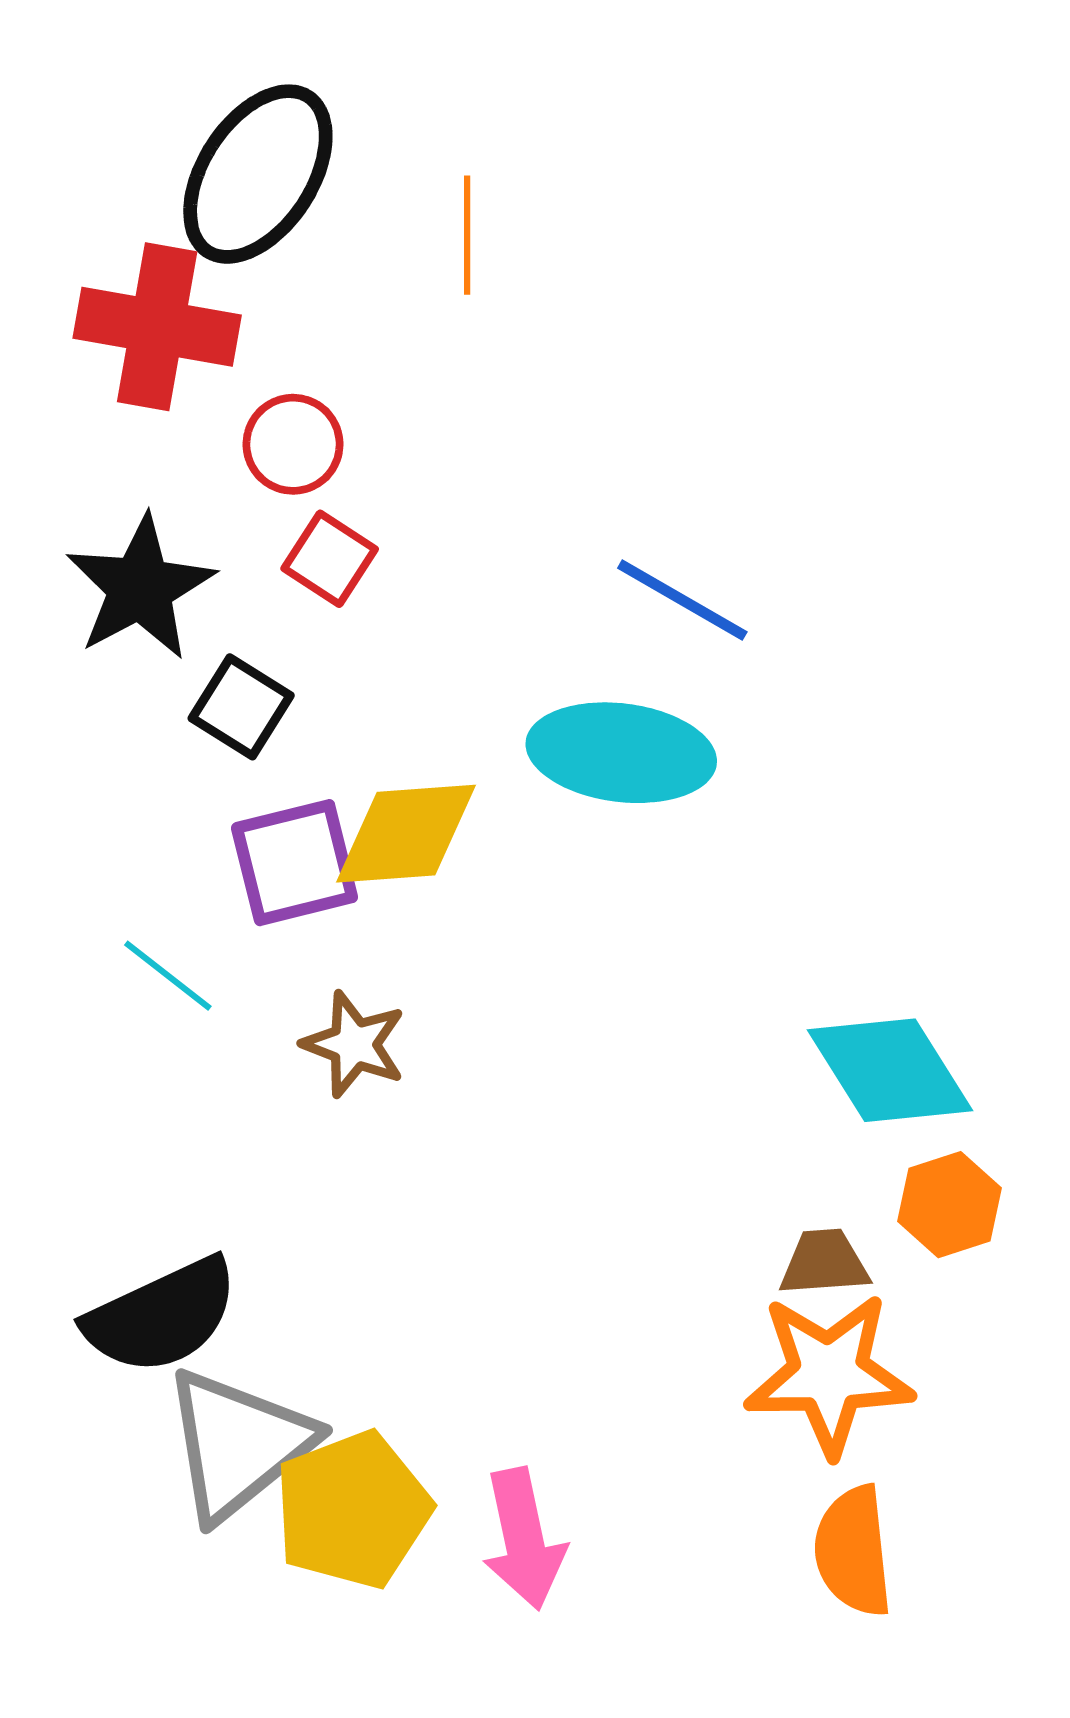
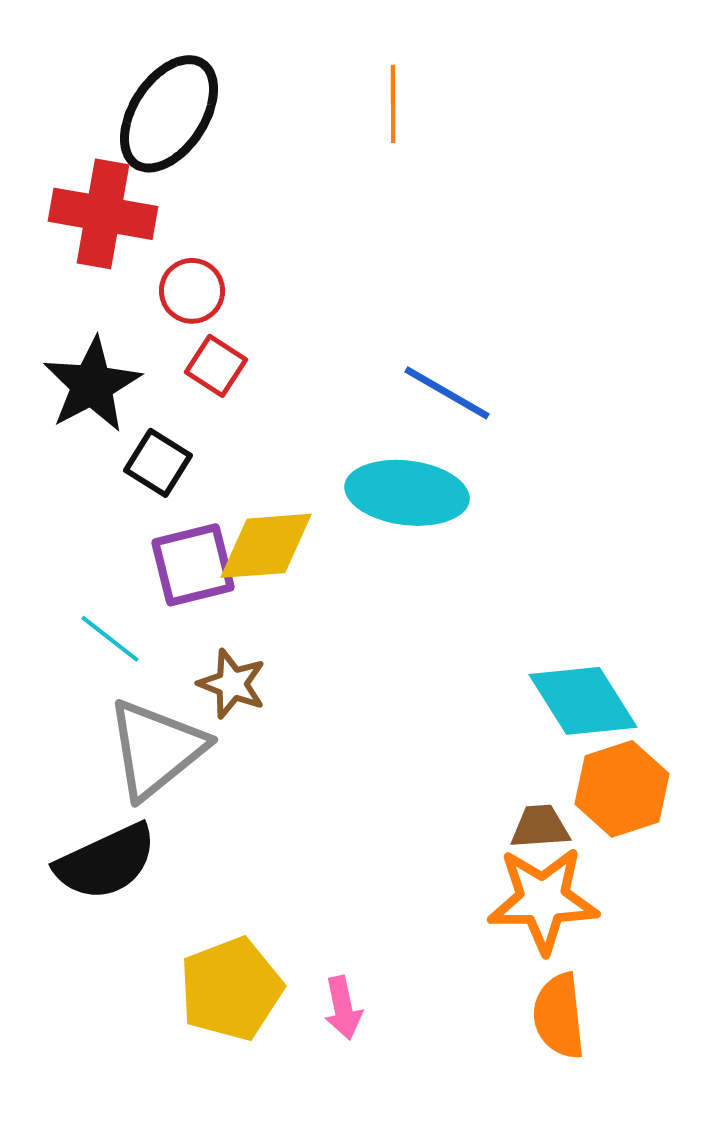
orange line: (467, 235) -> (393, 104), moved
orange hexagon: (949, 1205) -> (622, 789), size x1.4
gray triangle: (238, 1444) -> (156, 749), moved
pink arrow: (524, 1539) -> (343, 1008), size x0.7

